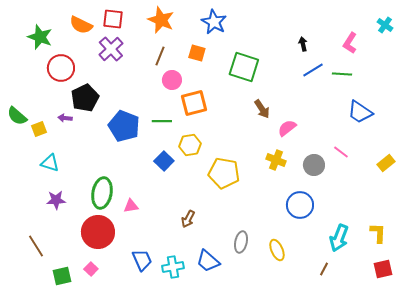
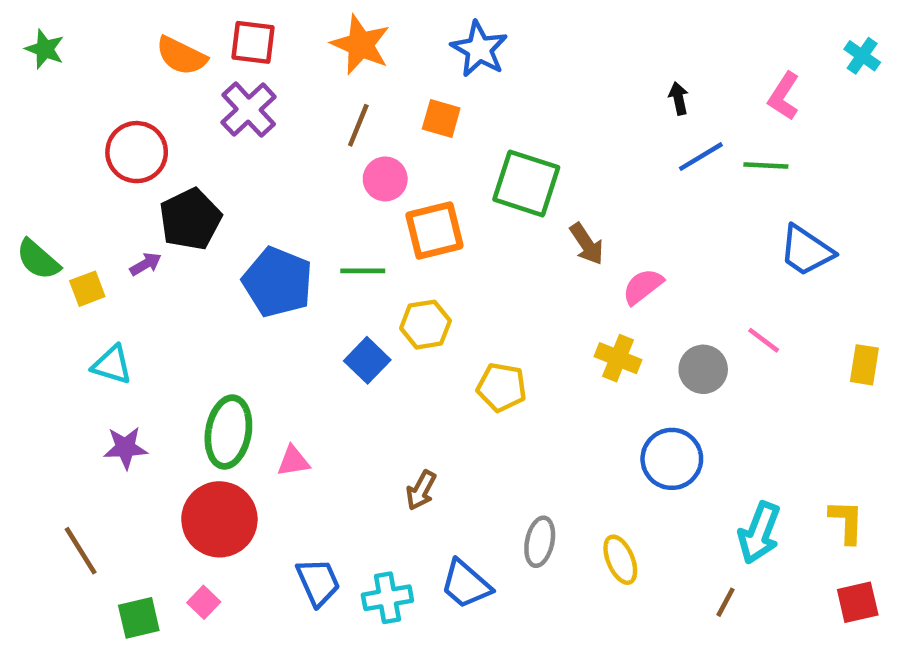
green star: (40, 37) -> (45, 49), moved, size x0.7
green square: (244, 67) -> (526, 183), moved
purple arrow: (65, 118) -> (146, 264), turned 144
yellow rectangle: (386, 163) -> (864, 365), turned -42
yellow pentagon: (224, 173) -> (502, 387), size x0.7

